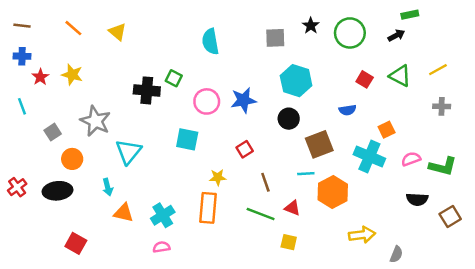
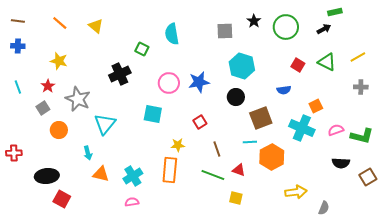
red star: (40, 77) -> (48, 86), moved
green square: (174, 78) -> (142, 49), moved
black cross: (147, 90) -> (120, 74), turned -30
red cross: (17, 187) -> (14, 153), turned 35
black ellipse: (57, 191) -> (47, 176), moved

